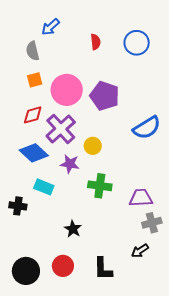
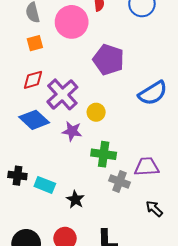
pink circle: (67, 90) -> (72, 22), moved
cyan rectangle: (44, 187) -> (45, 185), moved
gray cross: (152, 223) -> (119, 181), moved, turned 36
black arrow: (140, 251) -> (154, 209), moved, turned 78

